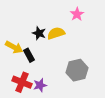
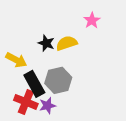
black rectangle: (29, 55) -> (34, 84), moved, size x1.5
gray hexagon: (77, 70) -> (58, 80), moved

